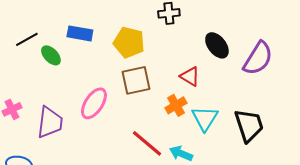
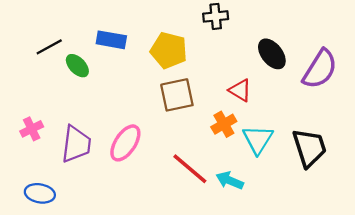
pink ellipse: (94, 103) -> (125, 143), moved

